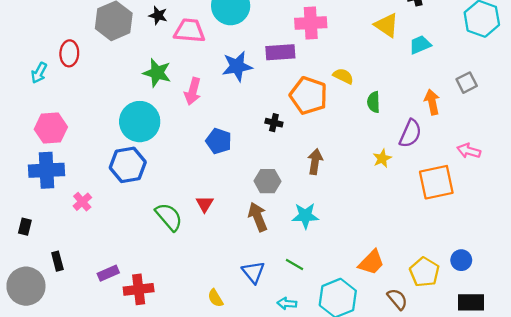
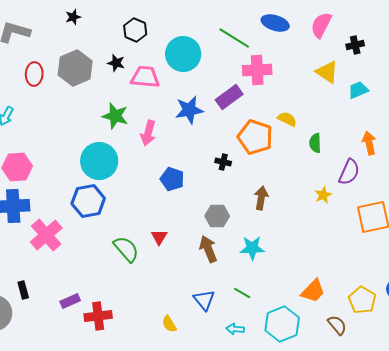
purple rectangle: (280, 52) -> (229, 97), turned -32
red ellipse: (69, 53) -> (34, 74), moved
pink cross: (82, 202) -> (46, 235), size x1.8

